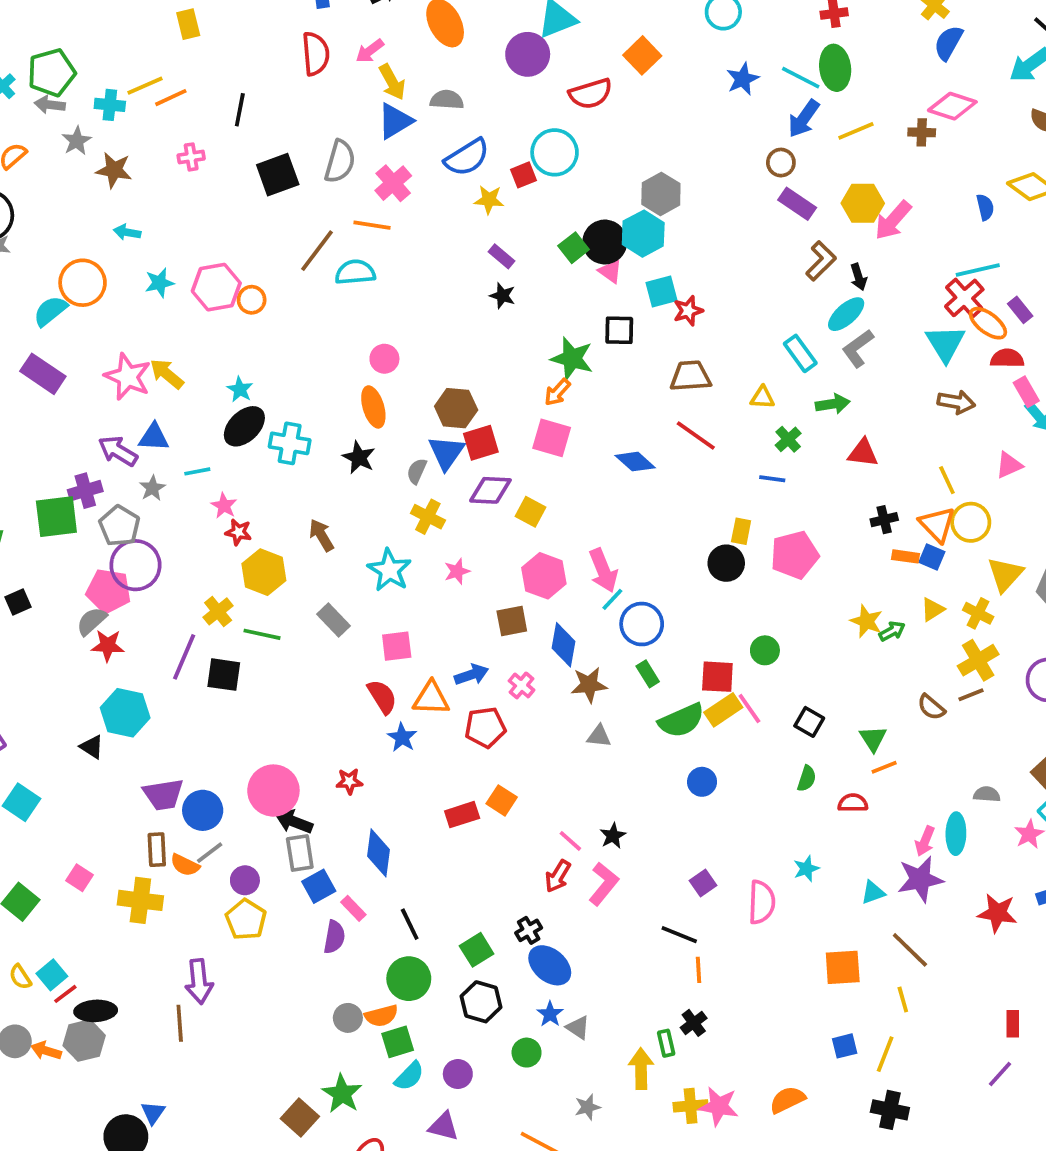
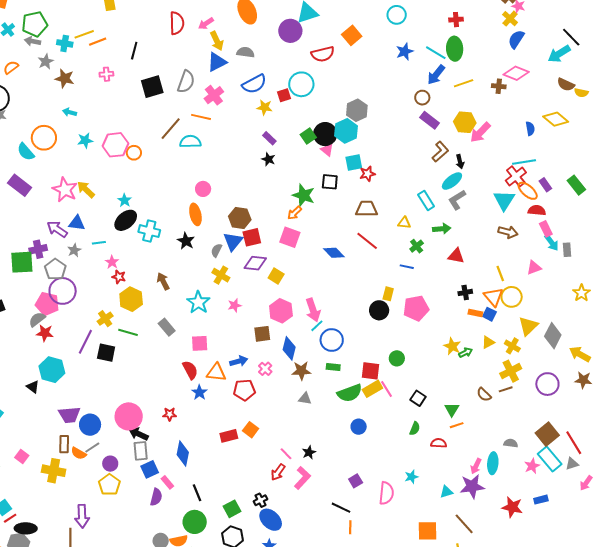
cyan semicircle: (50, 311) -> (26, 152), turned -96
green rectangle: (648, 674) -> (333, 367), turned -56

